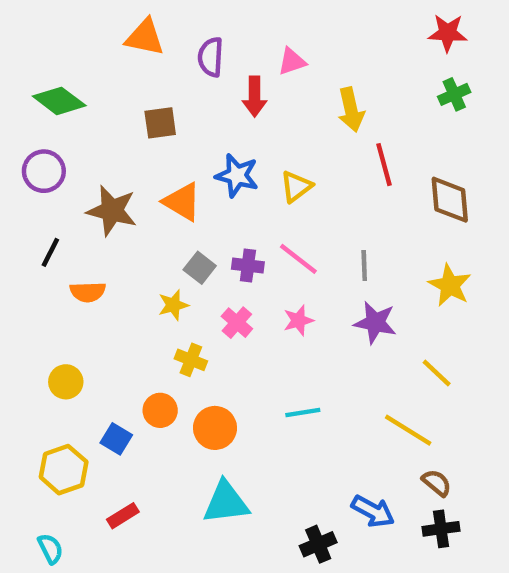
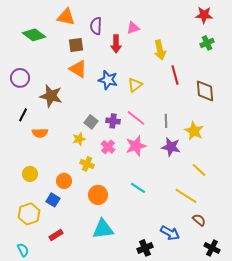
green diamond: (59, 101) -> (34, 35), moved
brown square: (160, 123) -> (76, 45), moved
orange triangle: (182, 202) -> (78, 69), moved
yellow star: (450, 285) -> (194, 131), moved
pink star: (298, 320) -> (136, 146), size x1.5
orange circle: (160, 410) -> (64, 181), moved
cyan line: (303, 413) -> (138, 188), turned 42
black cross: (441, 529) -> (212, 248), moved, turned 35

